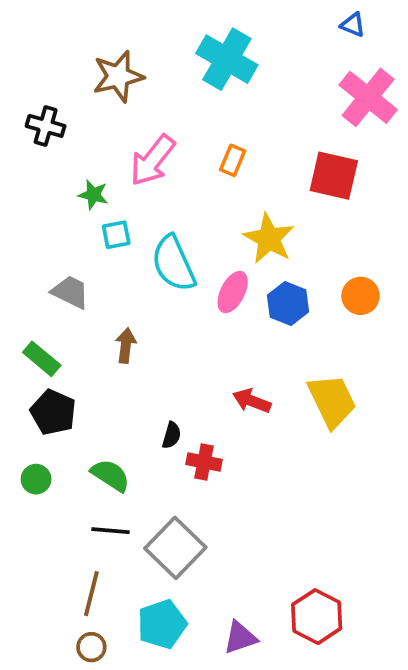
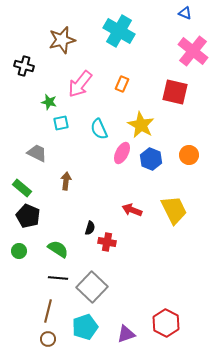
cyan semicircle: (173, 263) -> (99, 129), moved, size x0.7

